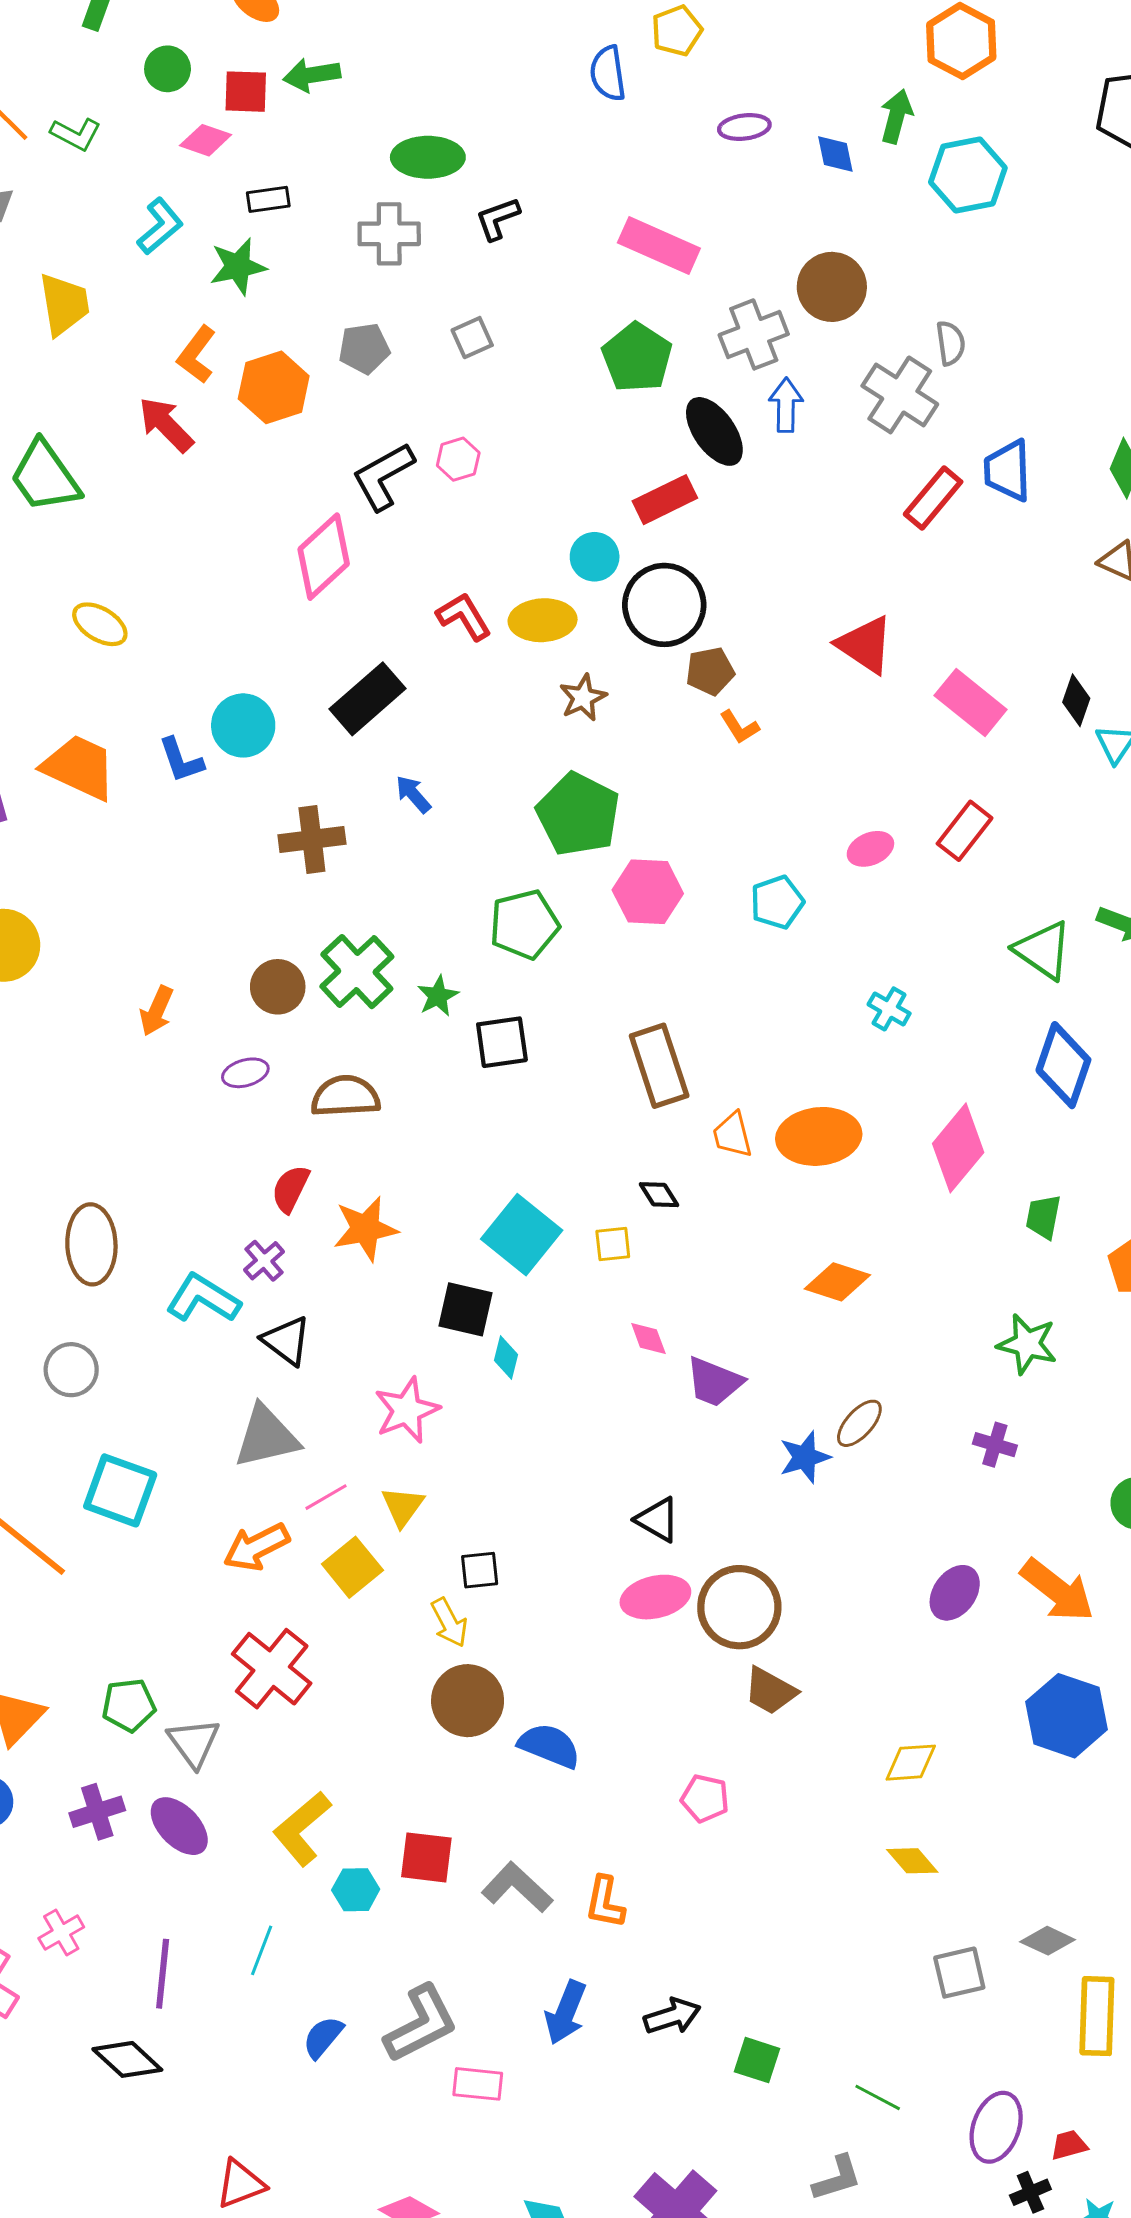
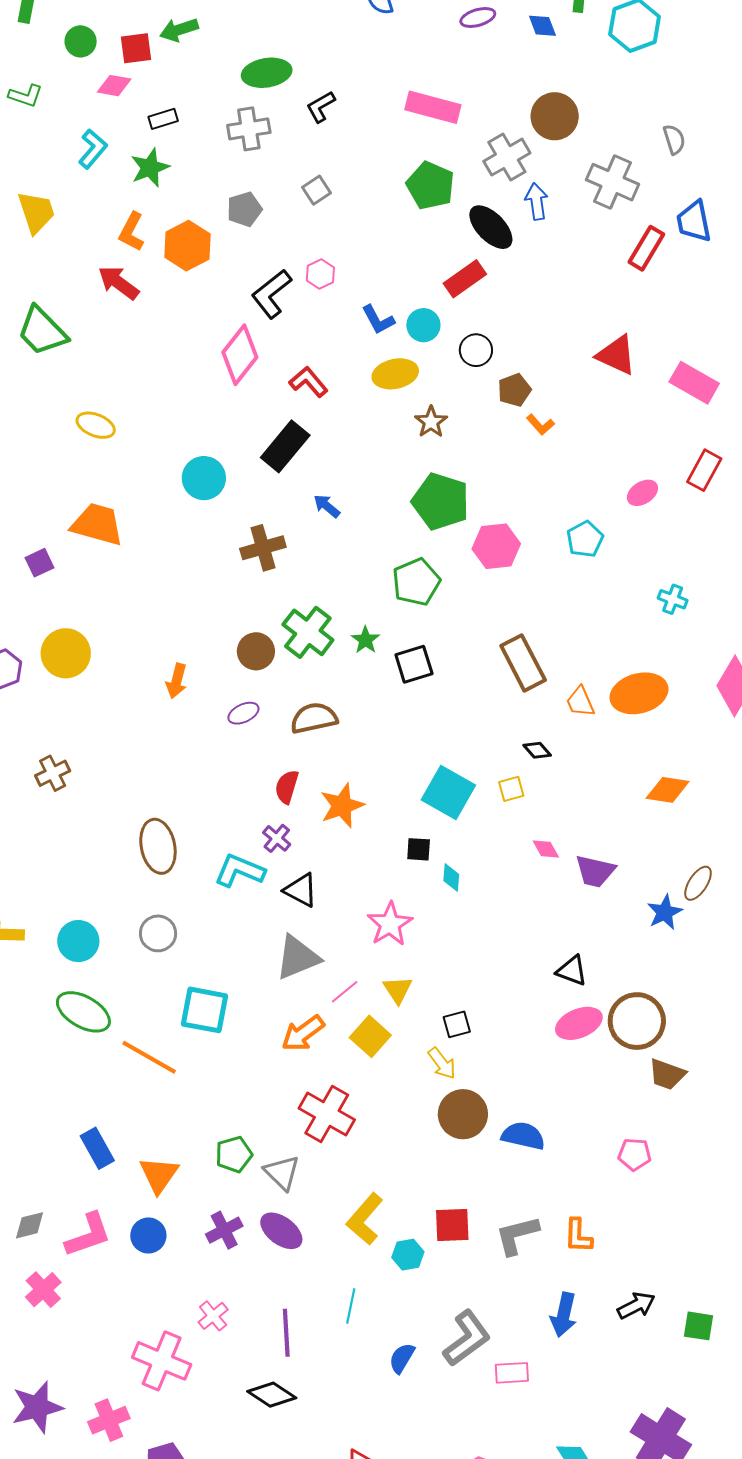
gray semicircle: (951, 343) -> (674, 139), moved
black circle: (664, 605) -> (476, 350), size x0.6
red L-shape: (464, 616) -> (309, 382), moved
blue L-shape: (181, 760) -> (378, 320), moved
black square: (466, 1309) -> (419, 849), size x0.7
gray L-shape: (517, 1887) -> (517, 1235), turned -48

